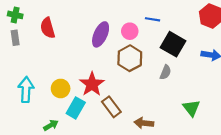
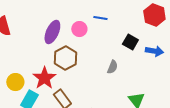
black square: (173, 44) -> (130, 42), moved, size x0.7
brown hexagon: (130, 58) -> (65, 58), moved

